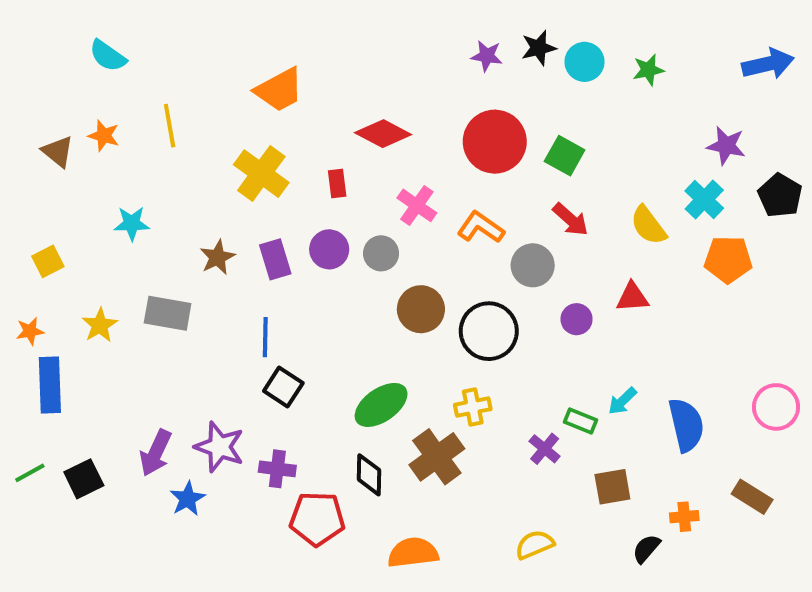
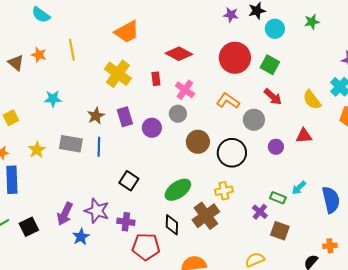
cyan circle: (585, 62) -> (275, 29), moved
pink cross: (417, 205) -> (185, 90), moved
purple circle: (329, 249) -> (152, 128), moved
blue line: (265, 337) -> (99, 147), moved
brown square: (612, 487) -> (280, 231), moved, turned 30

